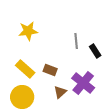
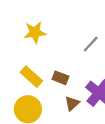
gray line: (76, 41) -> (91, 44), turned 49

